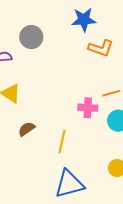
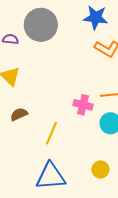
gray circle: (31, 37) -> (41, 25), size x1.4

